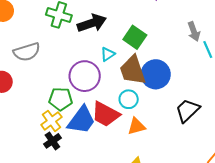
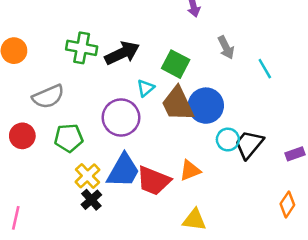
gray arrow: (194, 31) -> (226, 47), moved
green pentagon: (61, 99) -> (69, 138), moved
cyan circle: (129, 99) -> (228, 140), moved
red trapezoid: (106, 114) -> (154, 181), moved

